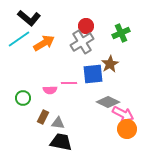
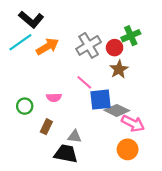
red circle: (86, 26) -> (115, 48), moved
blue square: (93, 74) -> (100, 100), moved
pink line: (69, 83) -> (84, 82), moved, turned 42
gray triangle: (58, 123) -> (75, 136), moved
orange circle: (127, 129) -> (128, 149), moved

